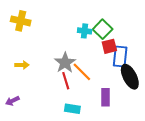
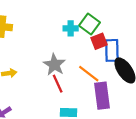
orange line: (82, 72) -> (89, 74), moved
purple rectangle: (105, 97) -> (102, 96), size x1.4

